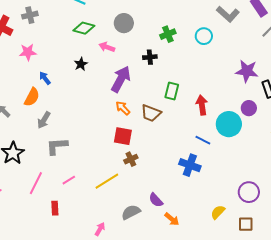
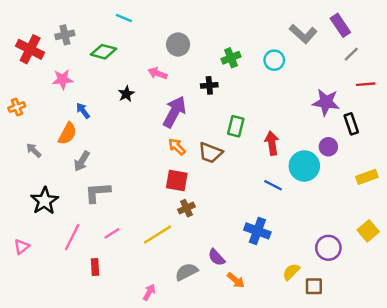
green diamond: (84, 28) -> (103, 52), moved
blue cross: (190, 165) -> (257, 231), moved
brown square: (246, 224) -> (314, 286), moved

